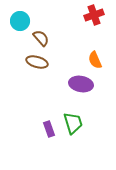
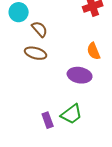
green trapezoid: (73, 123) -> (72, 114), turned 70

